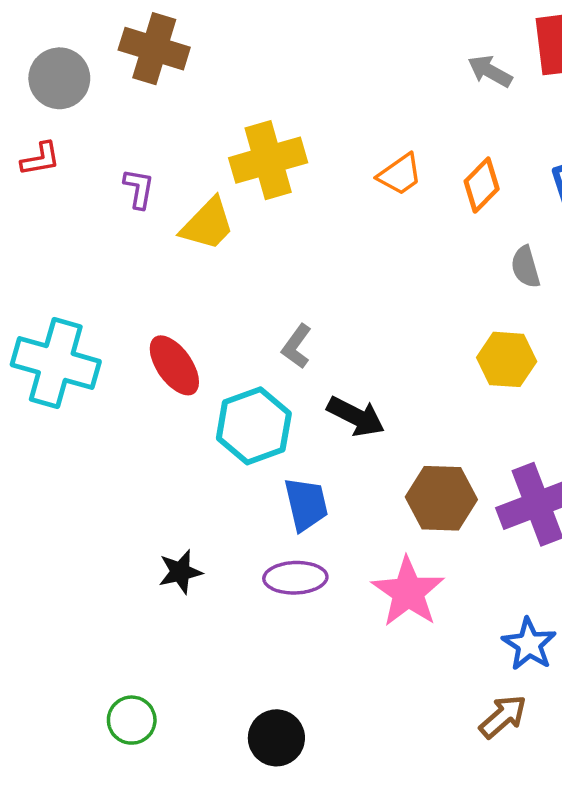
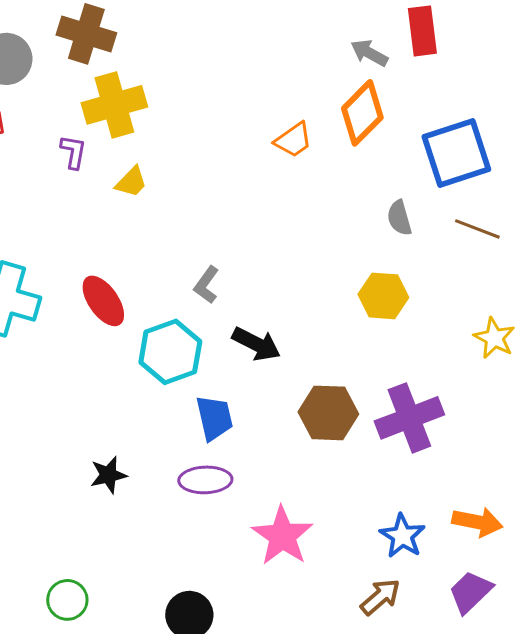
yellow cross: (268, 160) -> (114, 105), moved
orange diamond: (482, 185) -> (362, 113), moved, size x1.4
yellow trapezoid: (208, 224) -> (131, 182), size x0.7
pink star: (408, 592) -> (282, 536), moved

